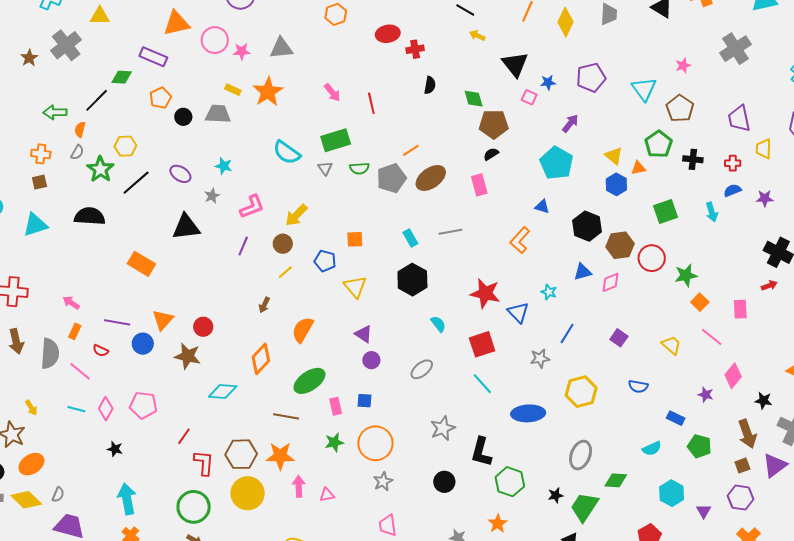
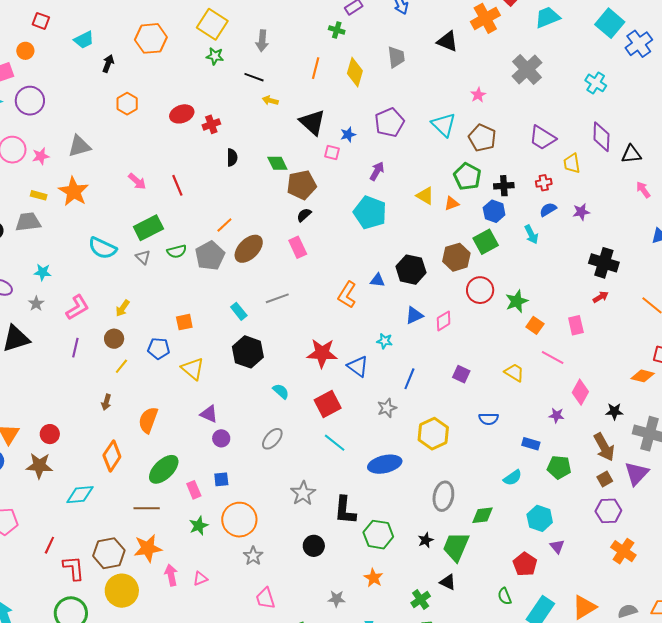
purple trapezoid: (739, 119) -> (542, 138), turned -36
blue hexagon: (616, 184) -> (494, 211), moved
blue triangle: (542, 207) -> (377, 280), moved
yellow arrow: (296, 215) -> (123, 308), size x0.7
brown hexagon: (620, 245) -> (456, 257), moved
purple triangle: (704, 511) -> (557, 547), moved

